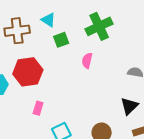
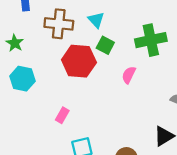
green square: (61, 40) -> (105, 45), turned 35
red hexagon: (28, 72) -> (79, 61), moved

